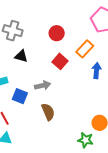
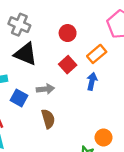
black triangle: (21, 56) -> (26, 54), size x1.6
blue arrow: (97, 71) -> (92, 81), moved

